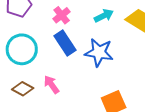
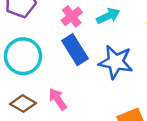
cyan arrow: (104, 16) -> (108, 16), moved

